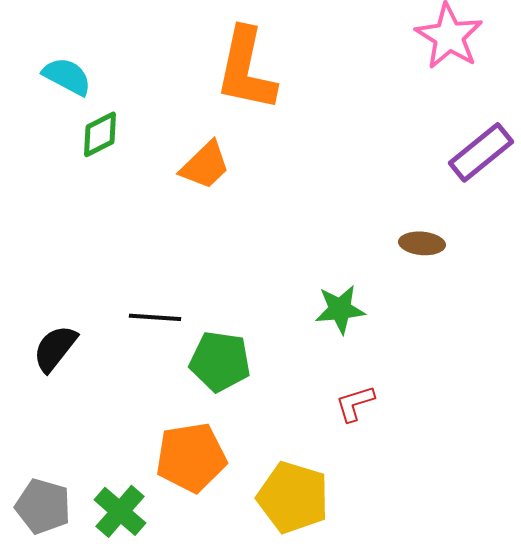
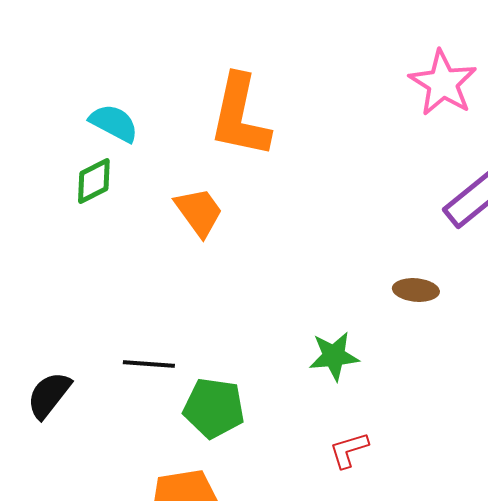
cyan semicircle: (67, 76) -> (114, 123), moved
orange trapezoid: (205, 165) -> (199, 212), turned -82

